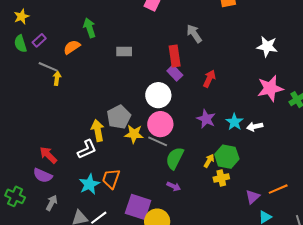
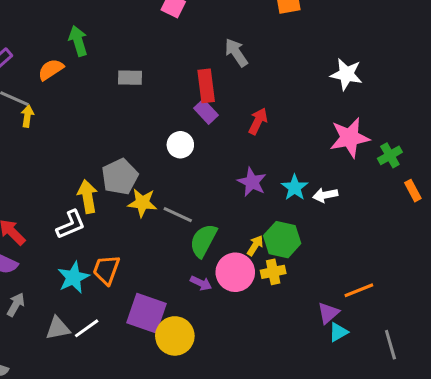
white circle: (158, 95) -> (180, 145), size x0.7
pink circle: (160, 124) -> (235, 272), moved
purple triangle: (253, 197) -> (328, 313), moved

